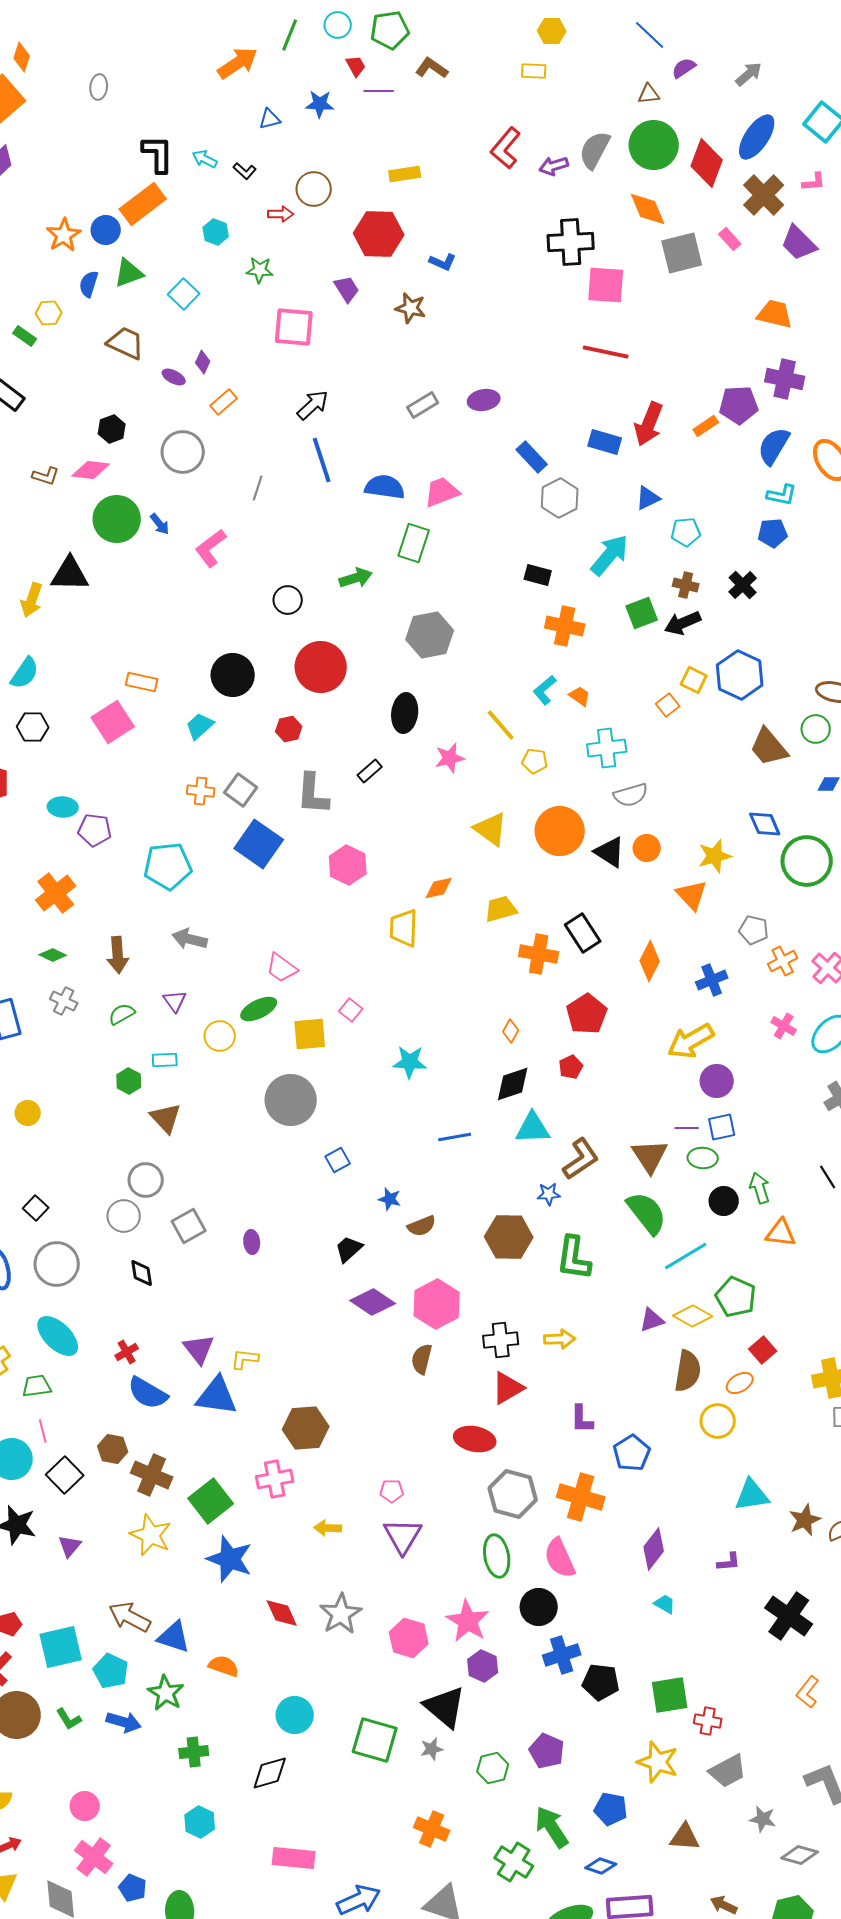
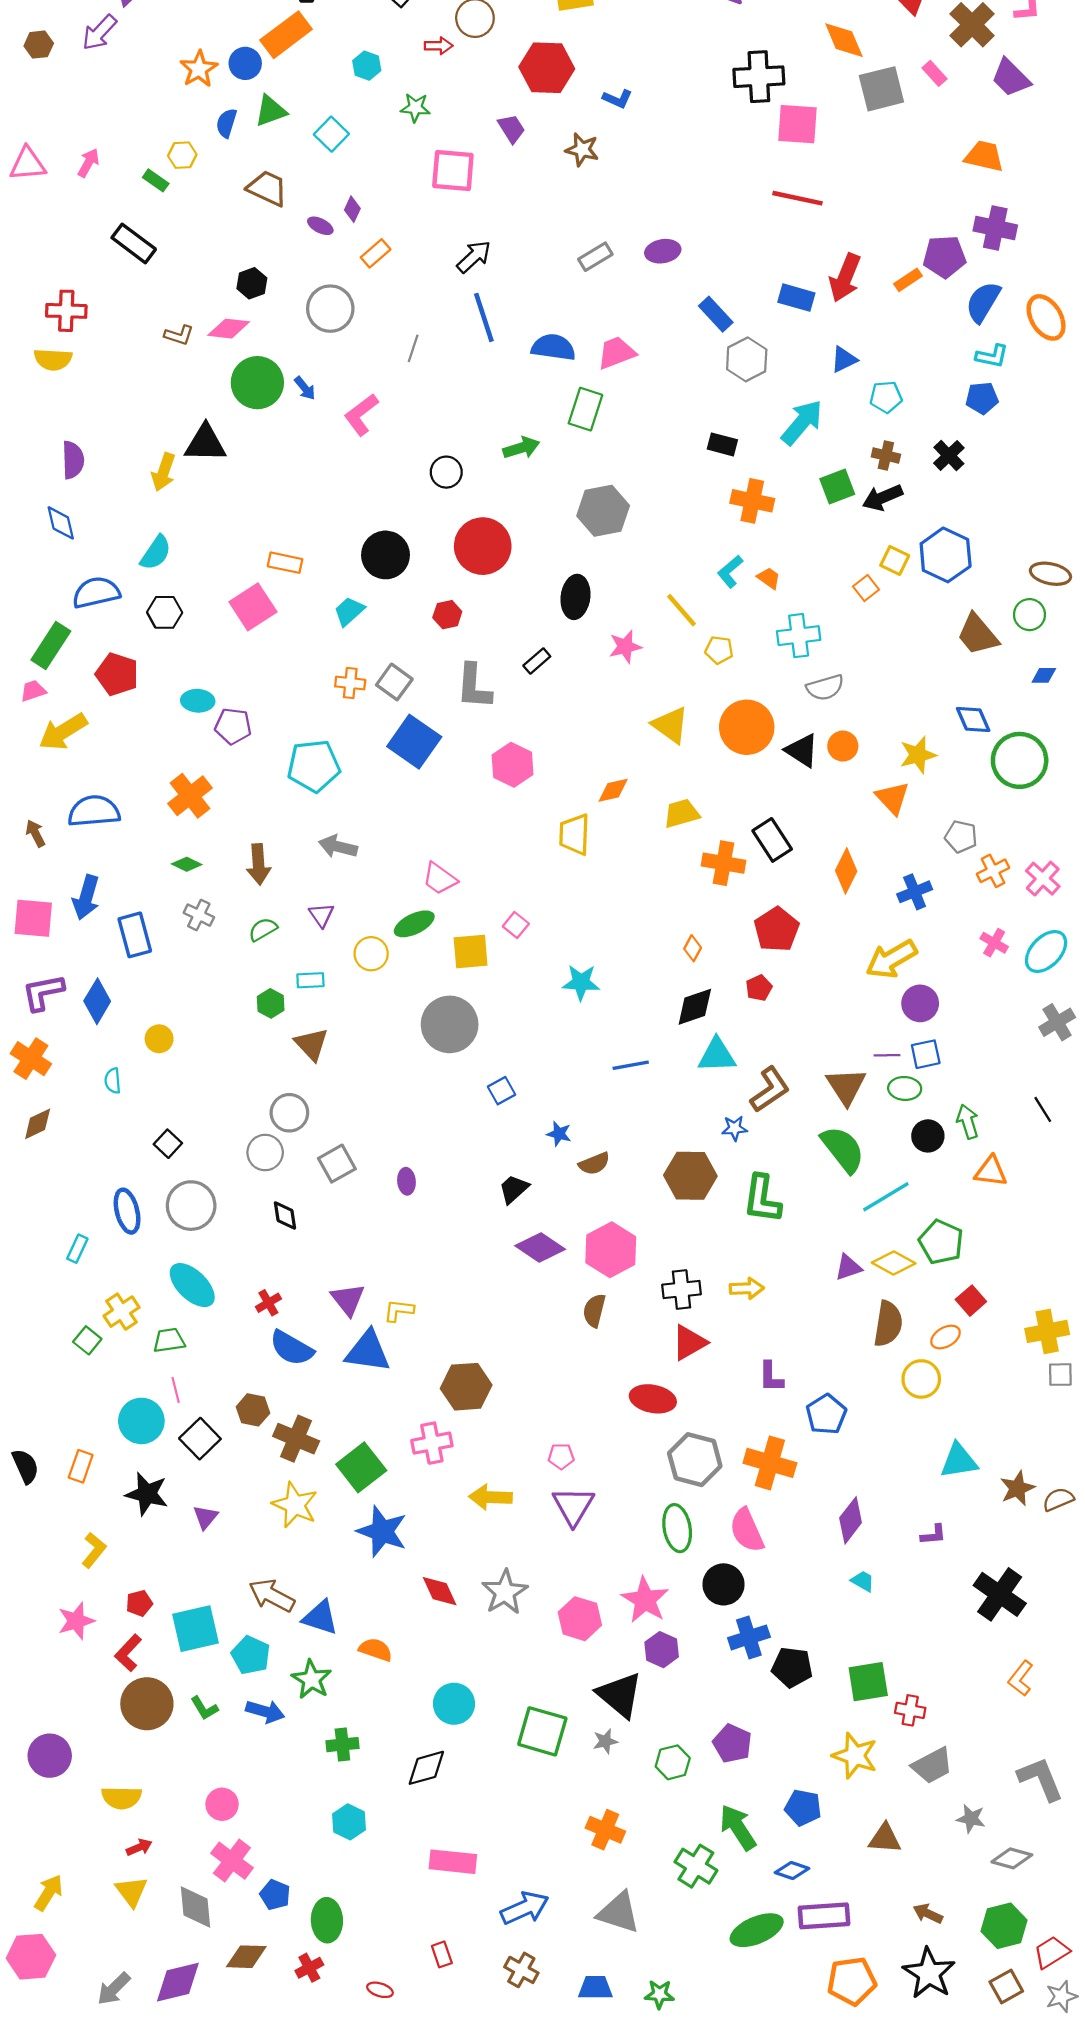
yellow arrow: (328, 1528) -> (490, 1497), size x1.4

